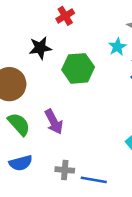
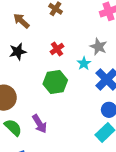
red cross: (65, 16) -> (57, 49), moved
black star: (40, 48) -> (18, 52), moved

